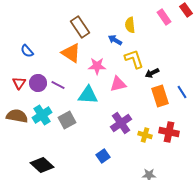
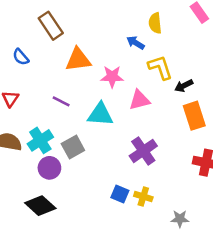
brown rectangle: (80, 27) -> (51, 26), moved
orange triangle: (71, 53) -> (78, 60), turned -40
purple circle: (38, 83) -> (49, 168), moved
yellow cross: (145, 135) -> (143, 197), moved
blue square: (103, 156) -> (120, 194), turned -32

